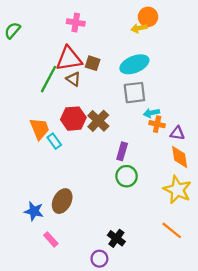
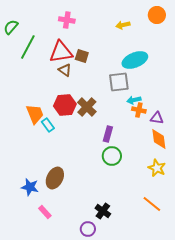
orange circle: (148, 17) -> (157, 15), moved
cyan ellipse: (134, 64) -> (135, 60), moved
green line: (49, 79) -> (28, 47), moved
yellow star: (177, 190) -> (157, 168), size x0.7

